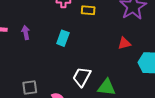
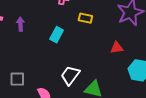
yellow rectangle: (88, 10) -> (85, 18), moved

